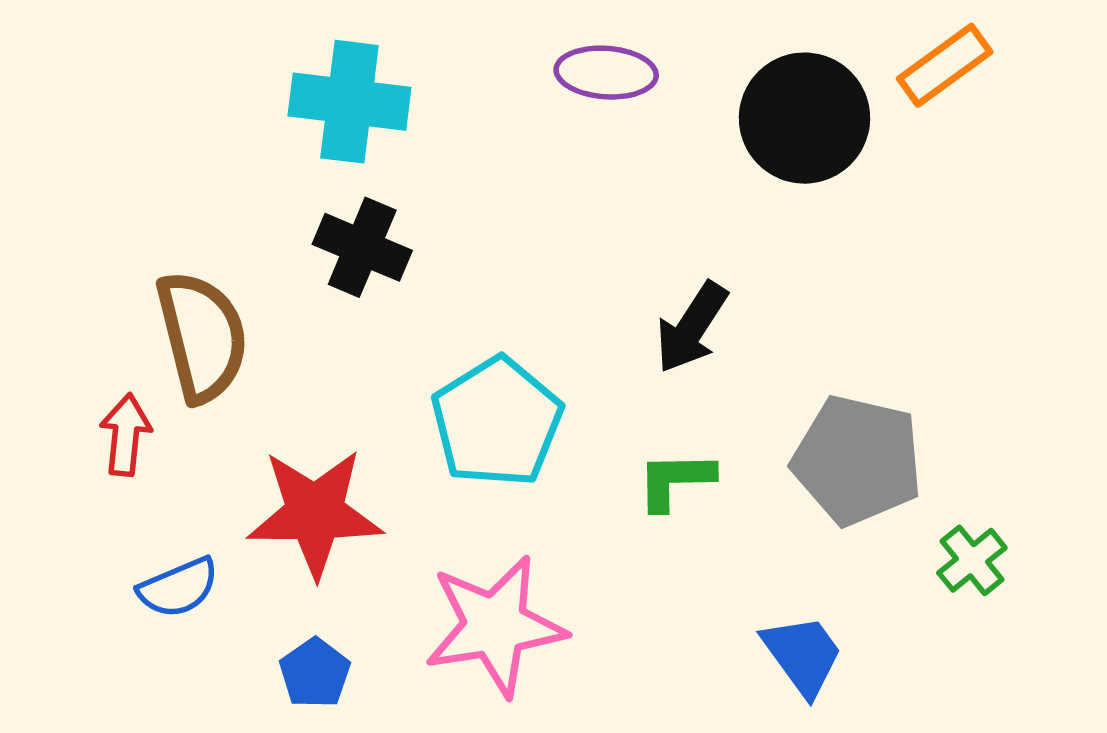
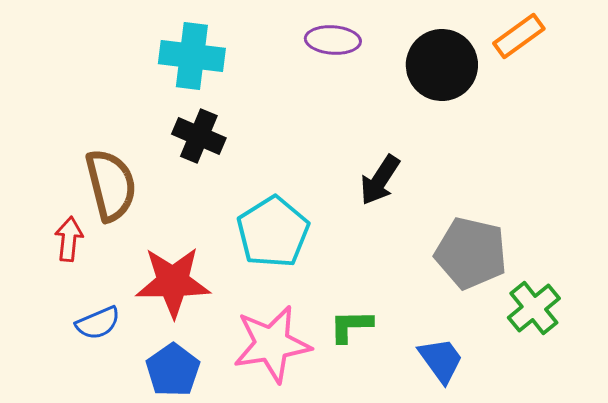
green L-shape: (675, 480) -> (351, 326), moved
green cross: (972, 560) -> (534, 308), size x1.4
blue pentagon: (315, 673) -> (173, 370), size x1.4

